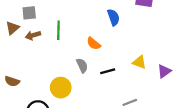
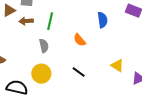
gray semicircle: (82, 66) -> (44, 46), moved
black line: (108, 71) -> (79, 72), moved, turned 40

